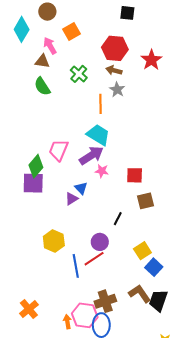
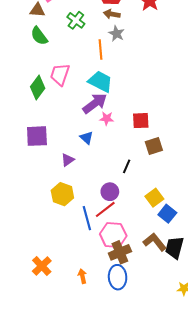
pink trapezoid: (59, 150) -> (60, 74), moved
green diamond: (36, 166) -> (38, 88), moved
purple triangle: (72, 199) -> (68, 160), moved
pink hexagon: (85, 315) -> (113, 235), moved

